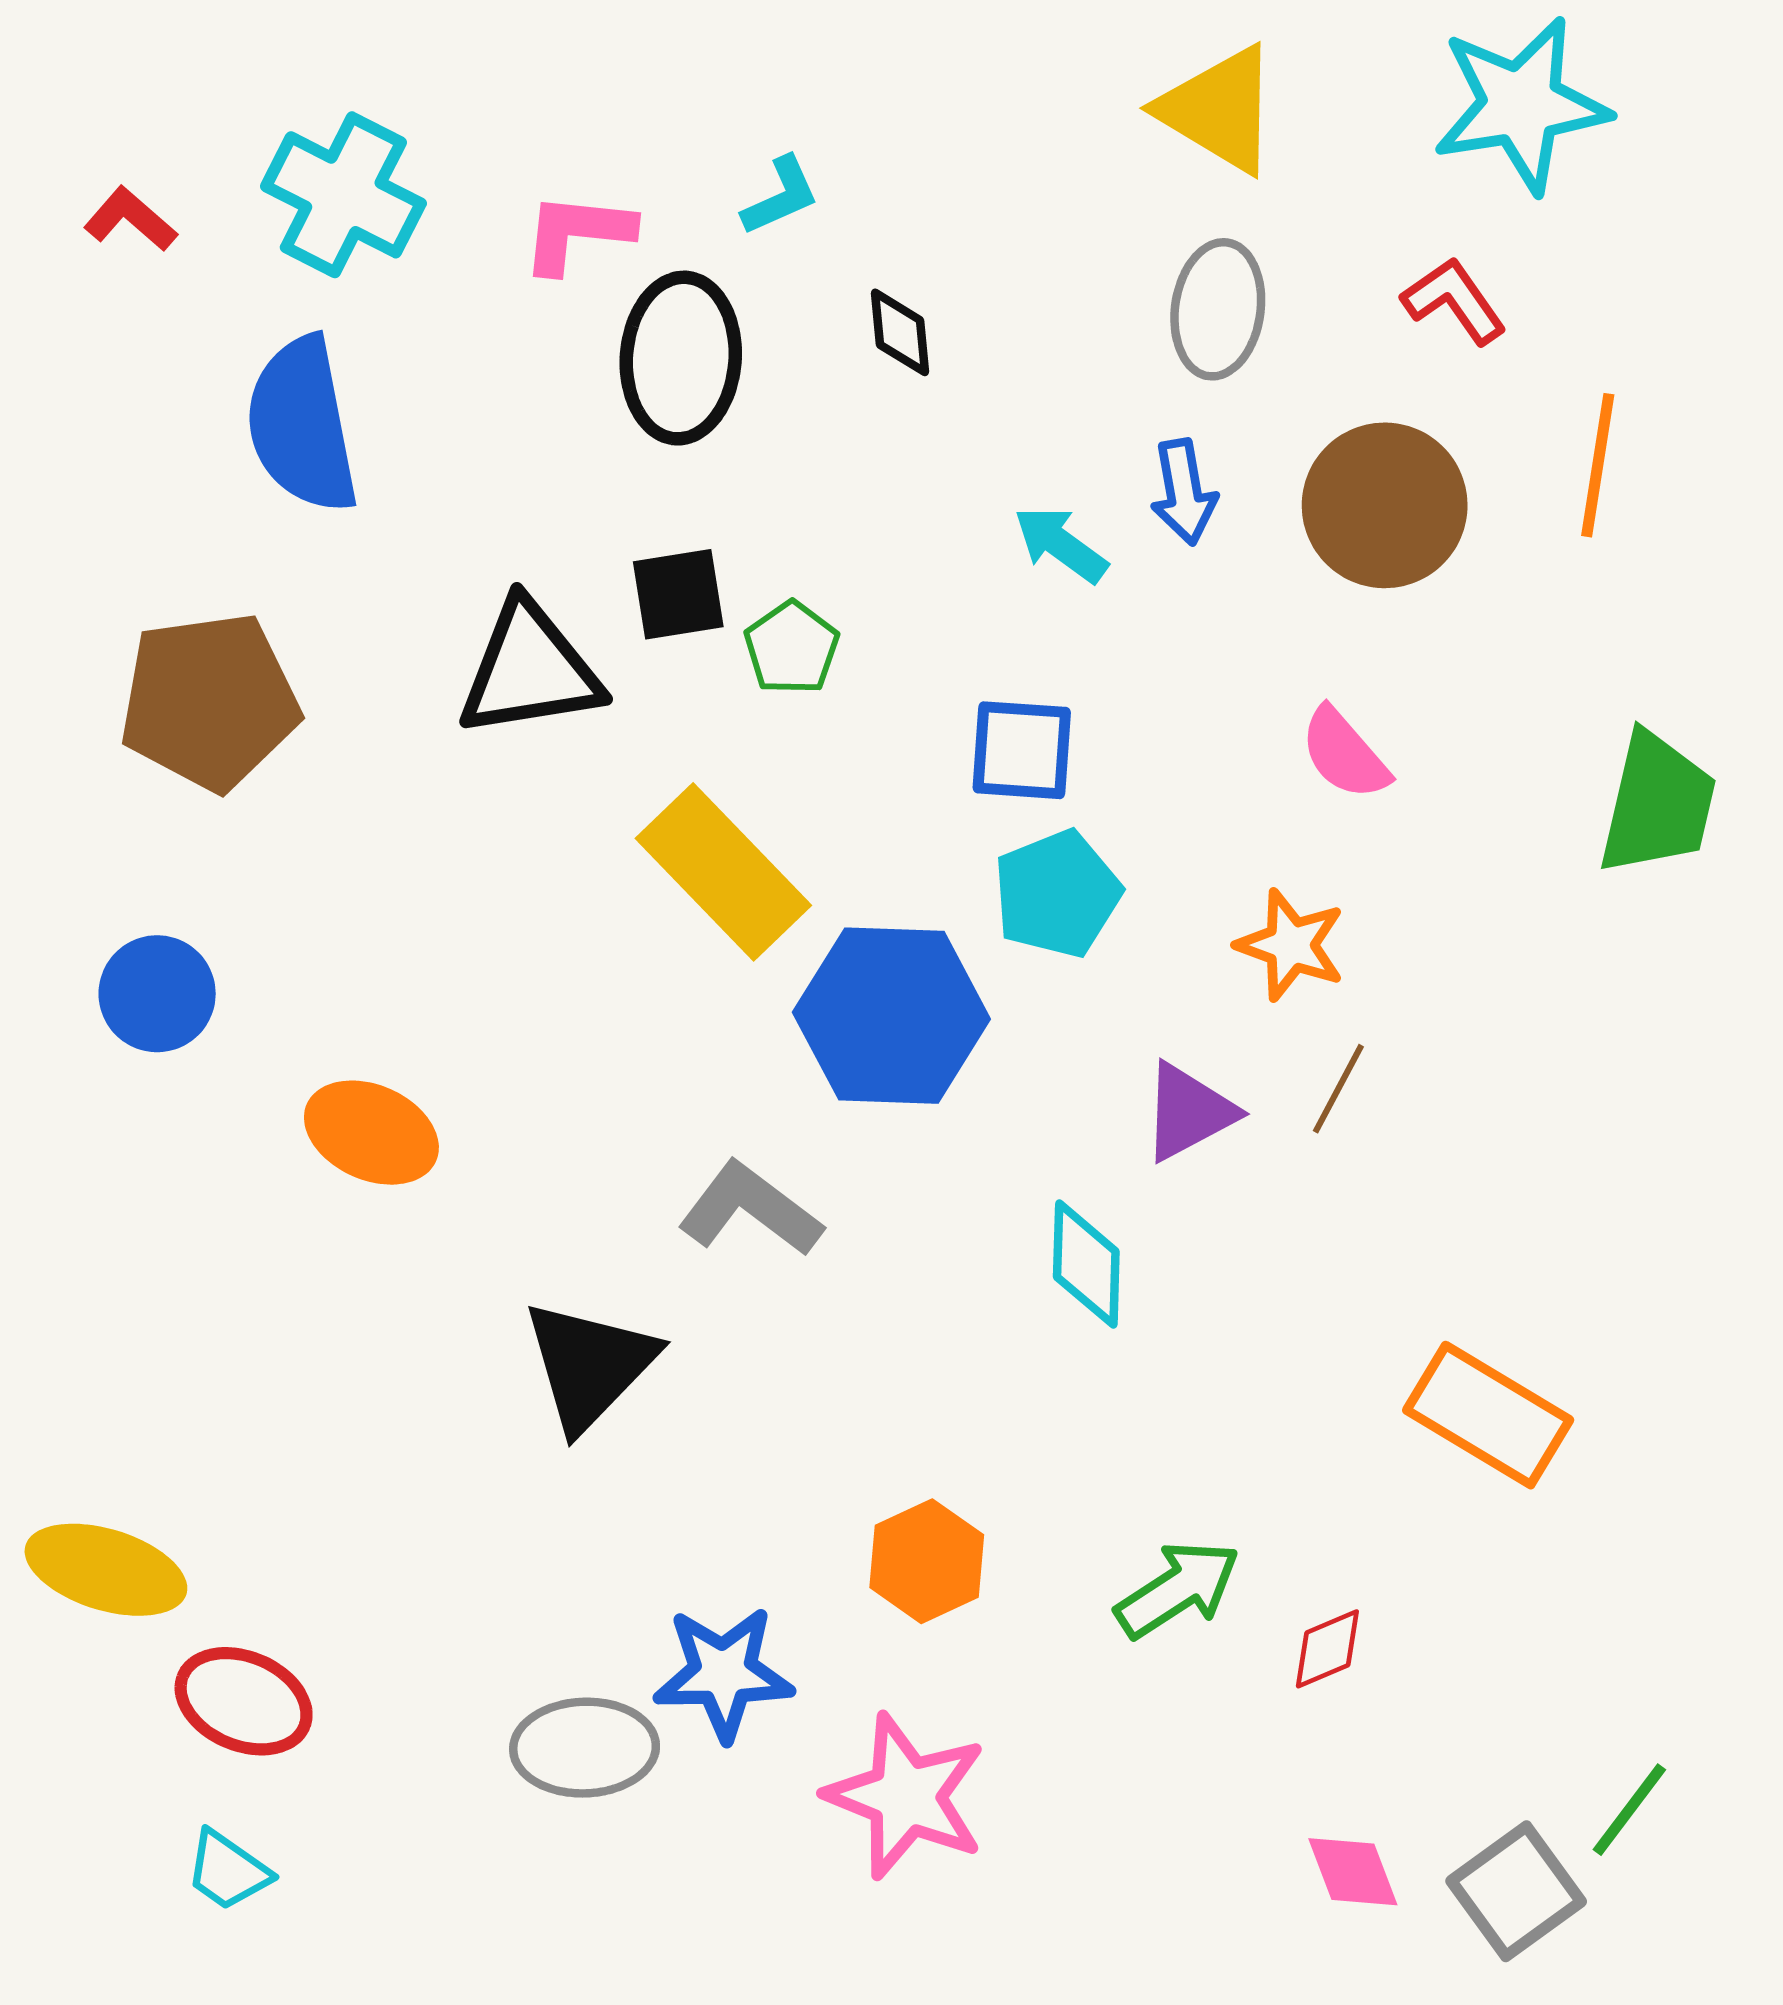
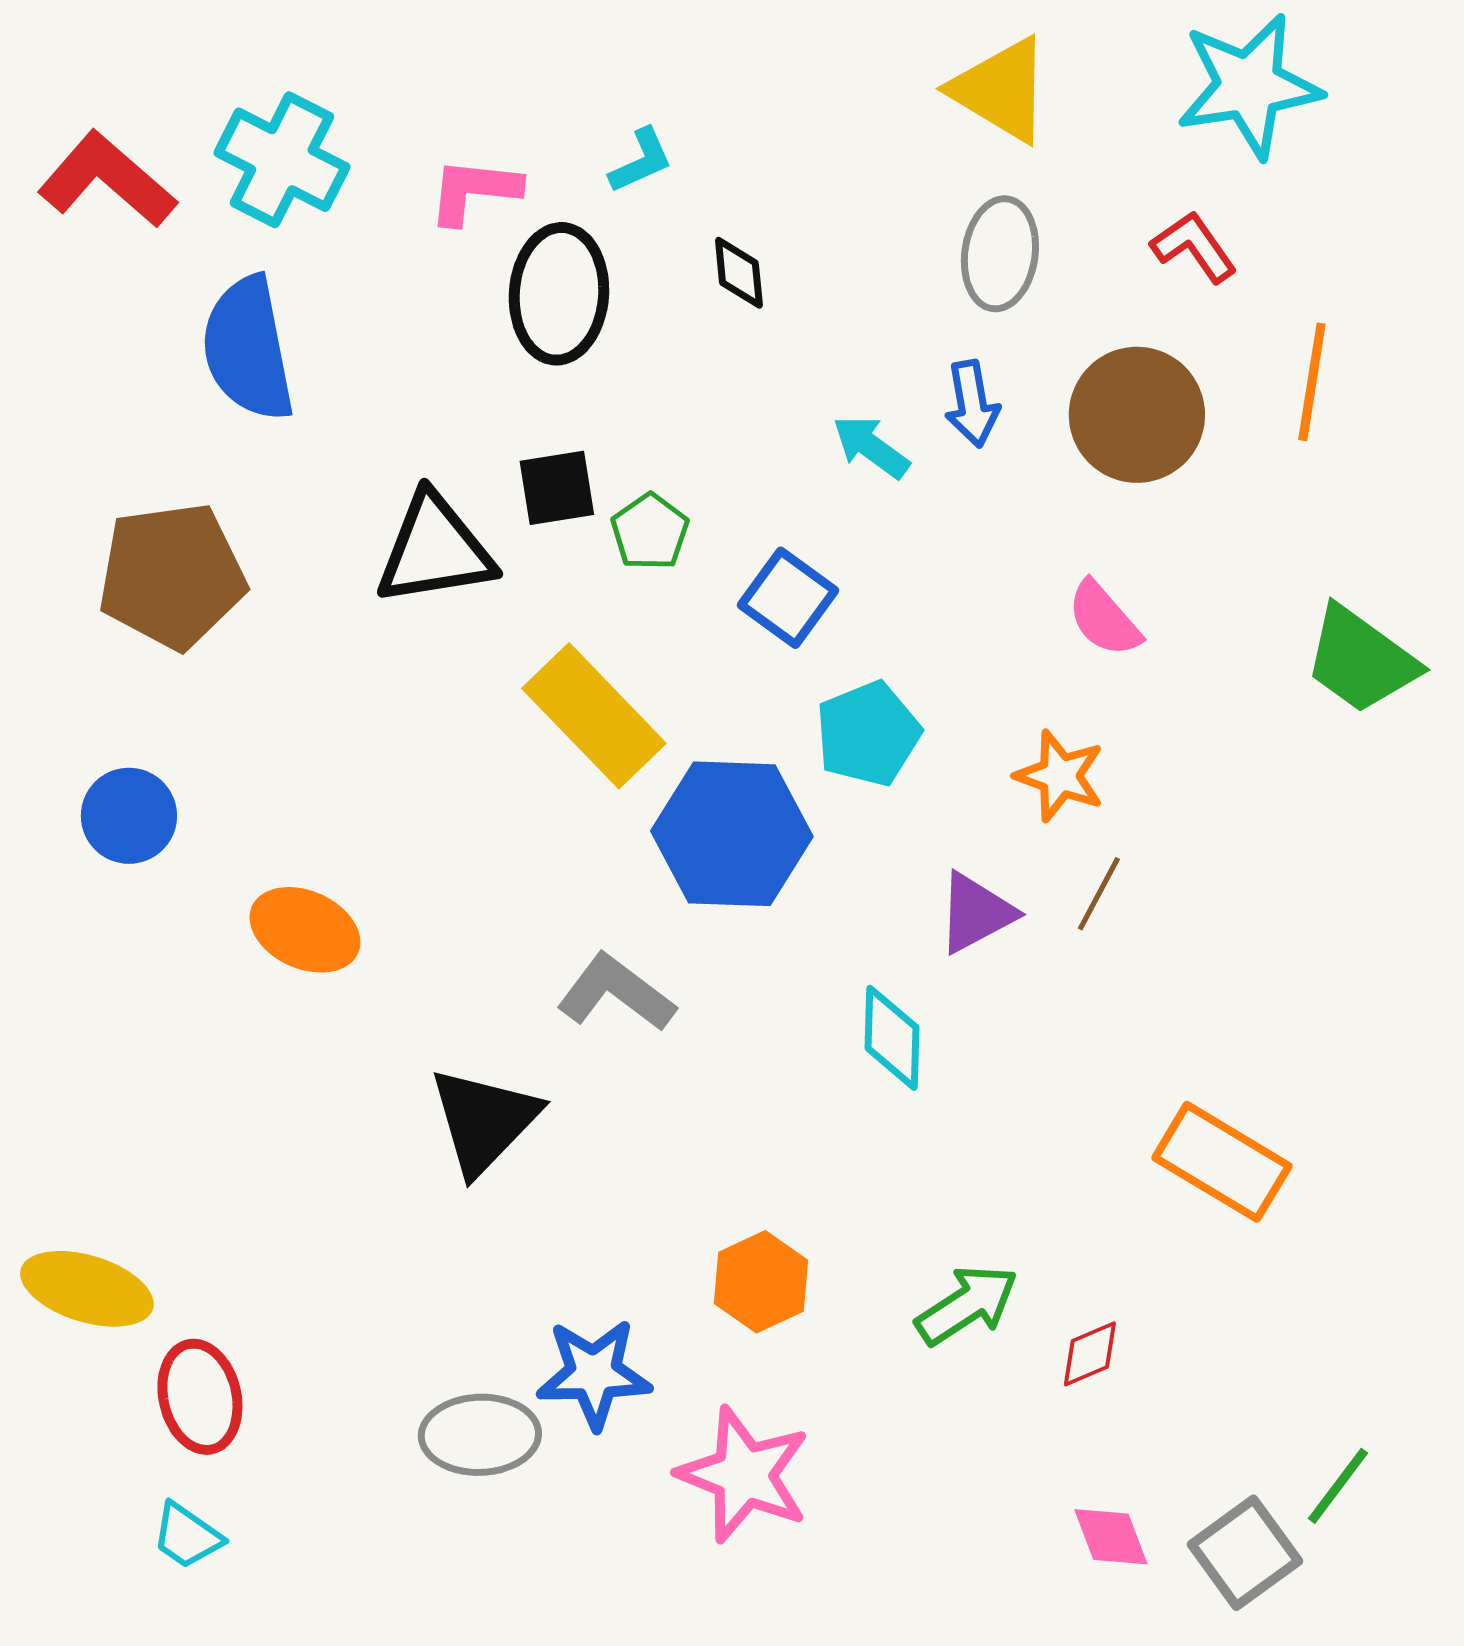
red L-shape: (130, 219) -> (107, 180), size x1.8
blue square: (1022, 750) -> (788, 598), moved, turned 32
green trapezoid: (1657, 804) -> (1361, 660), turned 113
red ellipse: (244, 1701) -> (200, 1397), turned 54

